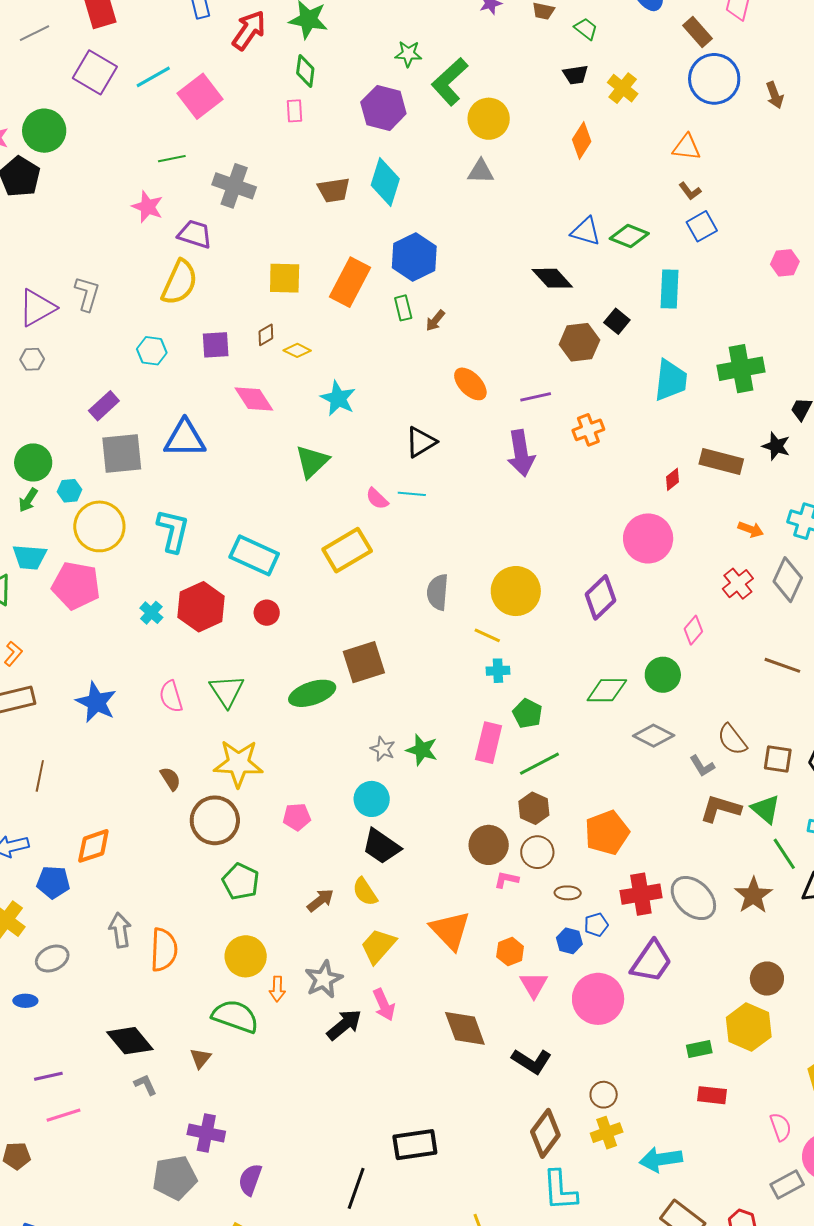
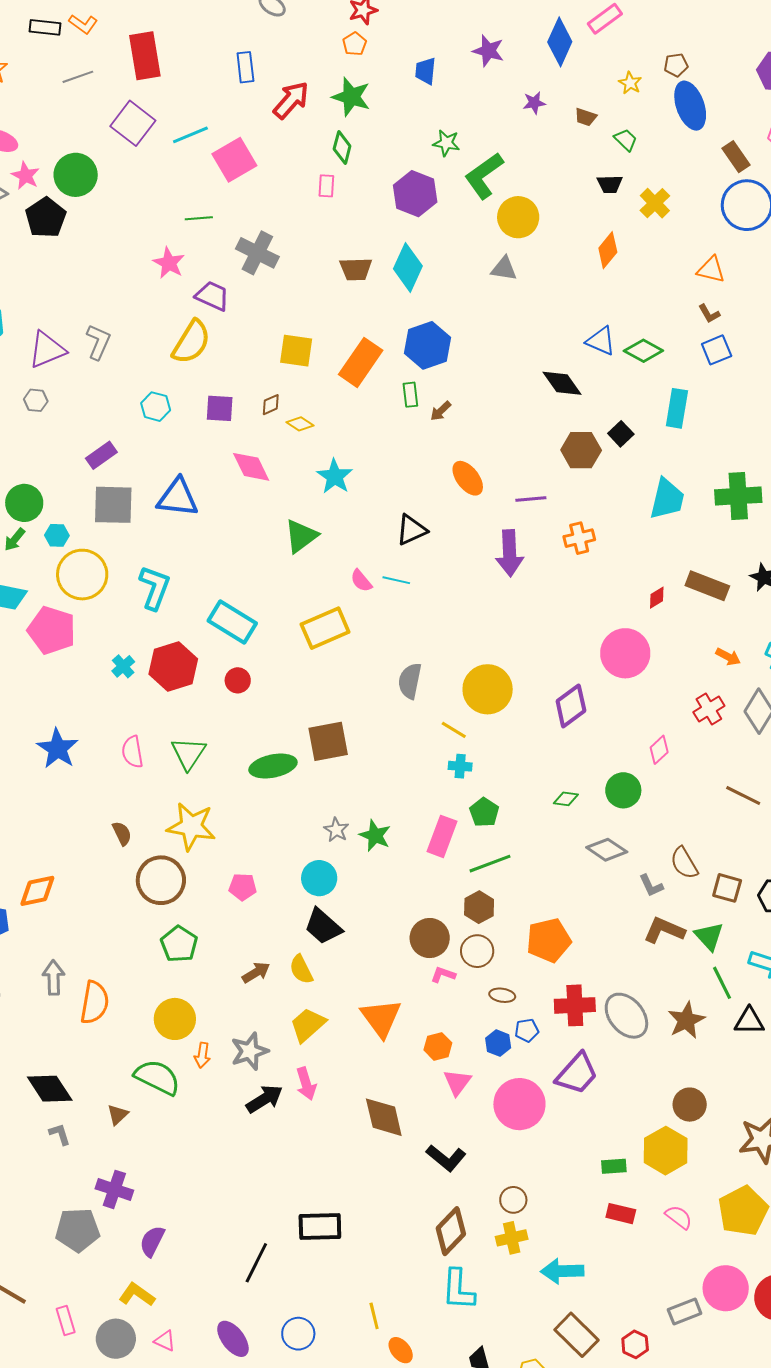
green diamond: (607, 690) -> (566, 799), size x0.6
pink semicircle: (781, 1127) -> (679, 1217), moved, turned -40

